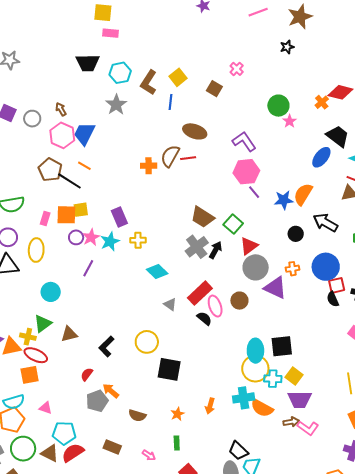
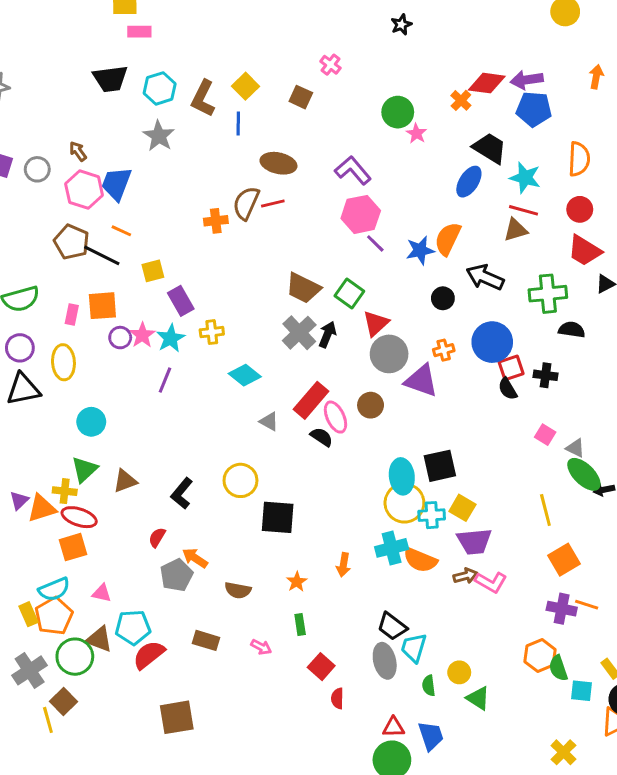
yellow square: (81, 210) -> (153, 271), moved
purple line: (88, 268) -> (165, 380), moved
brown triangle: (50, 453) -> (99, 639), moved

